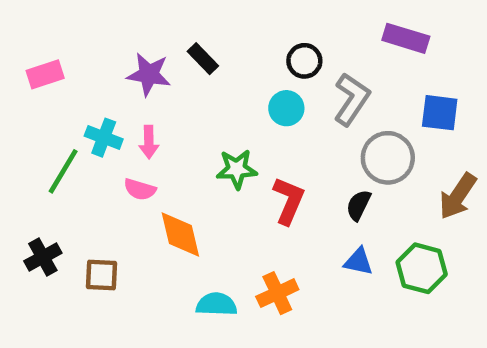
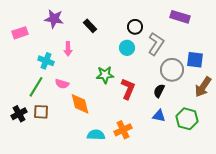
purple star: (149, 74) -> (54, 19), moved
blue square: (440, 113) -> (195, 60), moved
pink arrow: (149, 142) -> (68, 49), moved
green line: (63, 171) -> (36, 87), moved
brown square: (101, 275) -> (41, 112), moved

